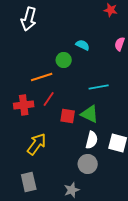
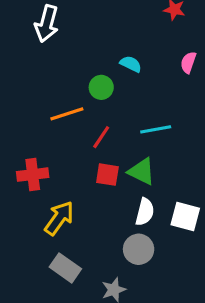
red line: (49, 99) -> (101, 137), moved
red cross: (24, 105) -> (33, 175), moved
gray rectangle: (29, 182) -> (65, 268), moved, turned -42

